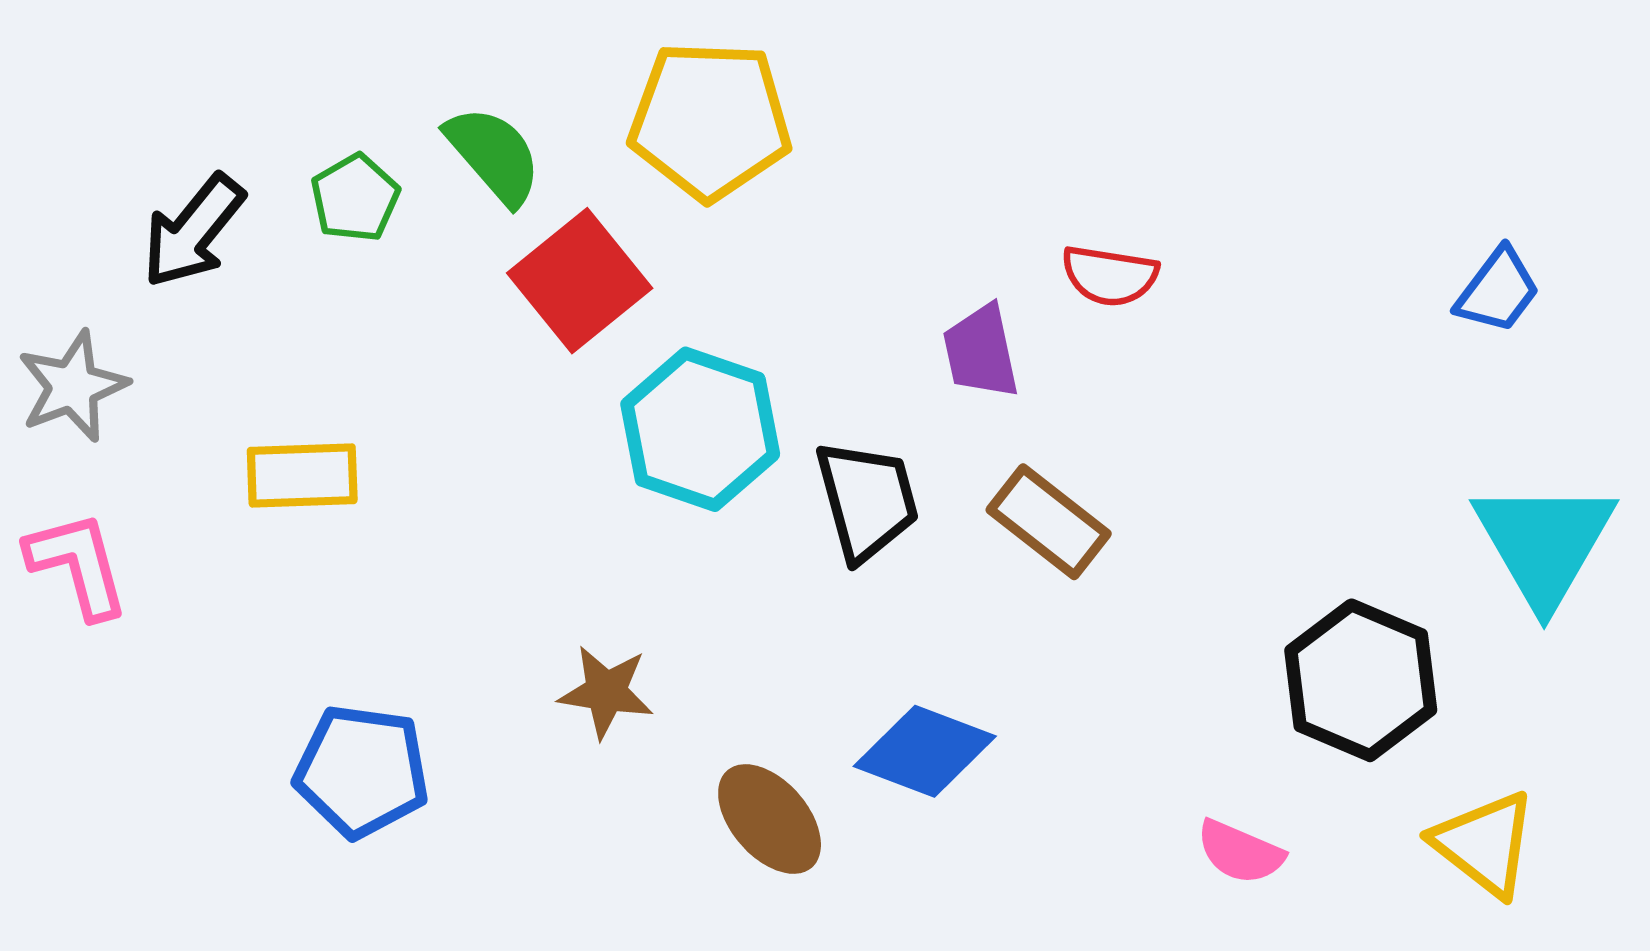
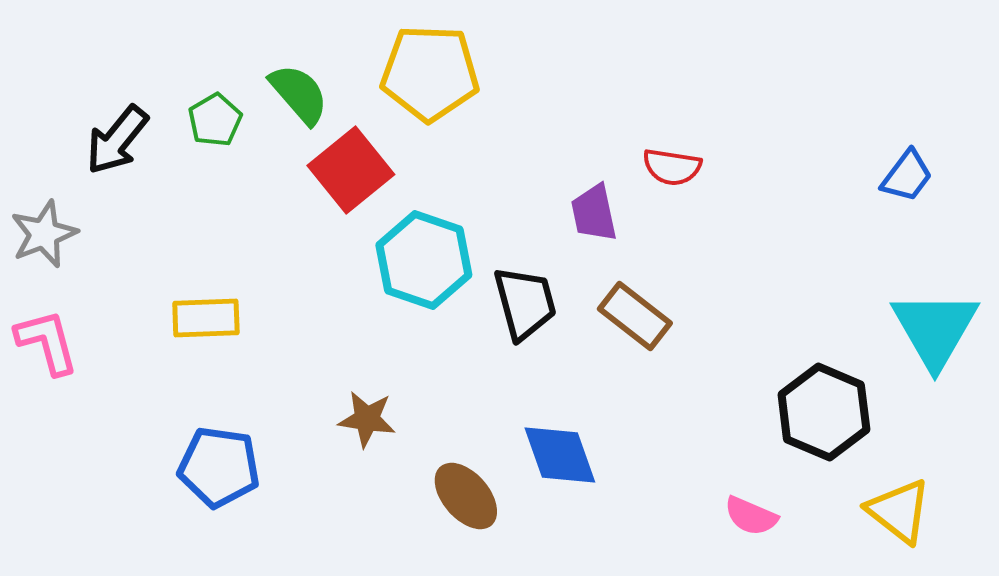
yellow rectangle: (302, 476) -> (206, 318), moved
blue diamond: (925, 751) -> (560, 455), turned 50

